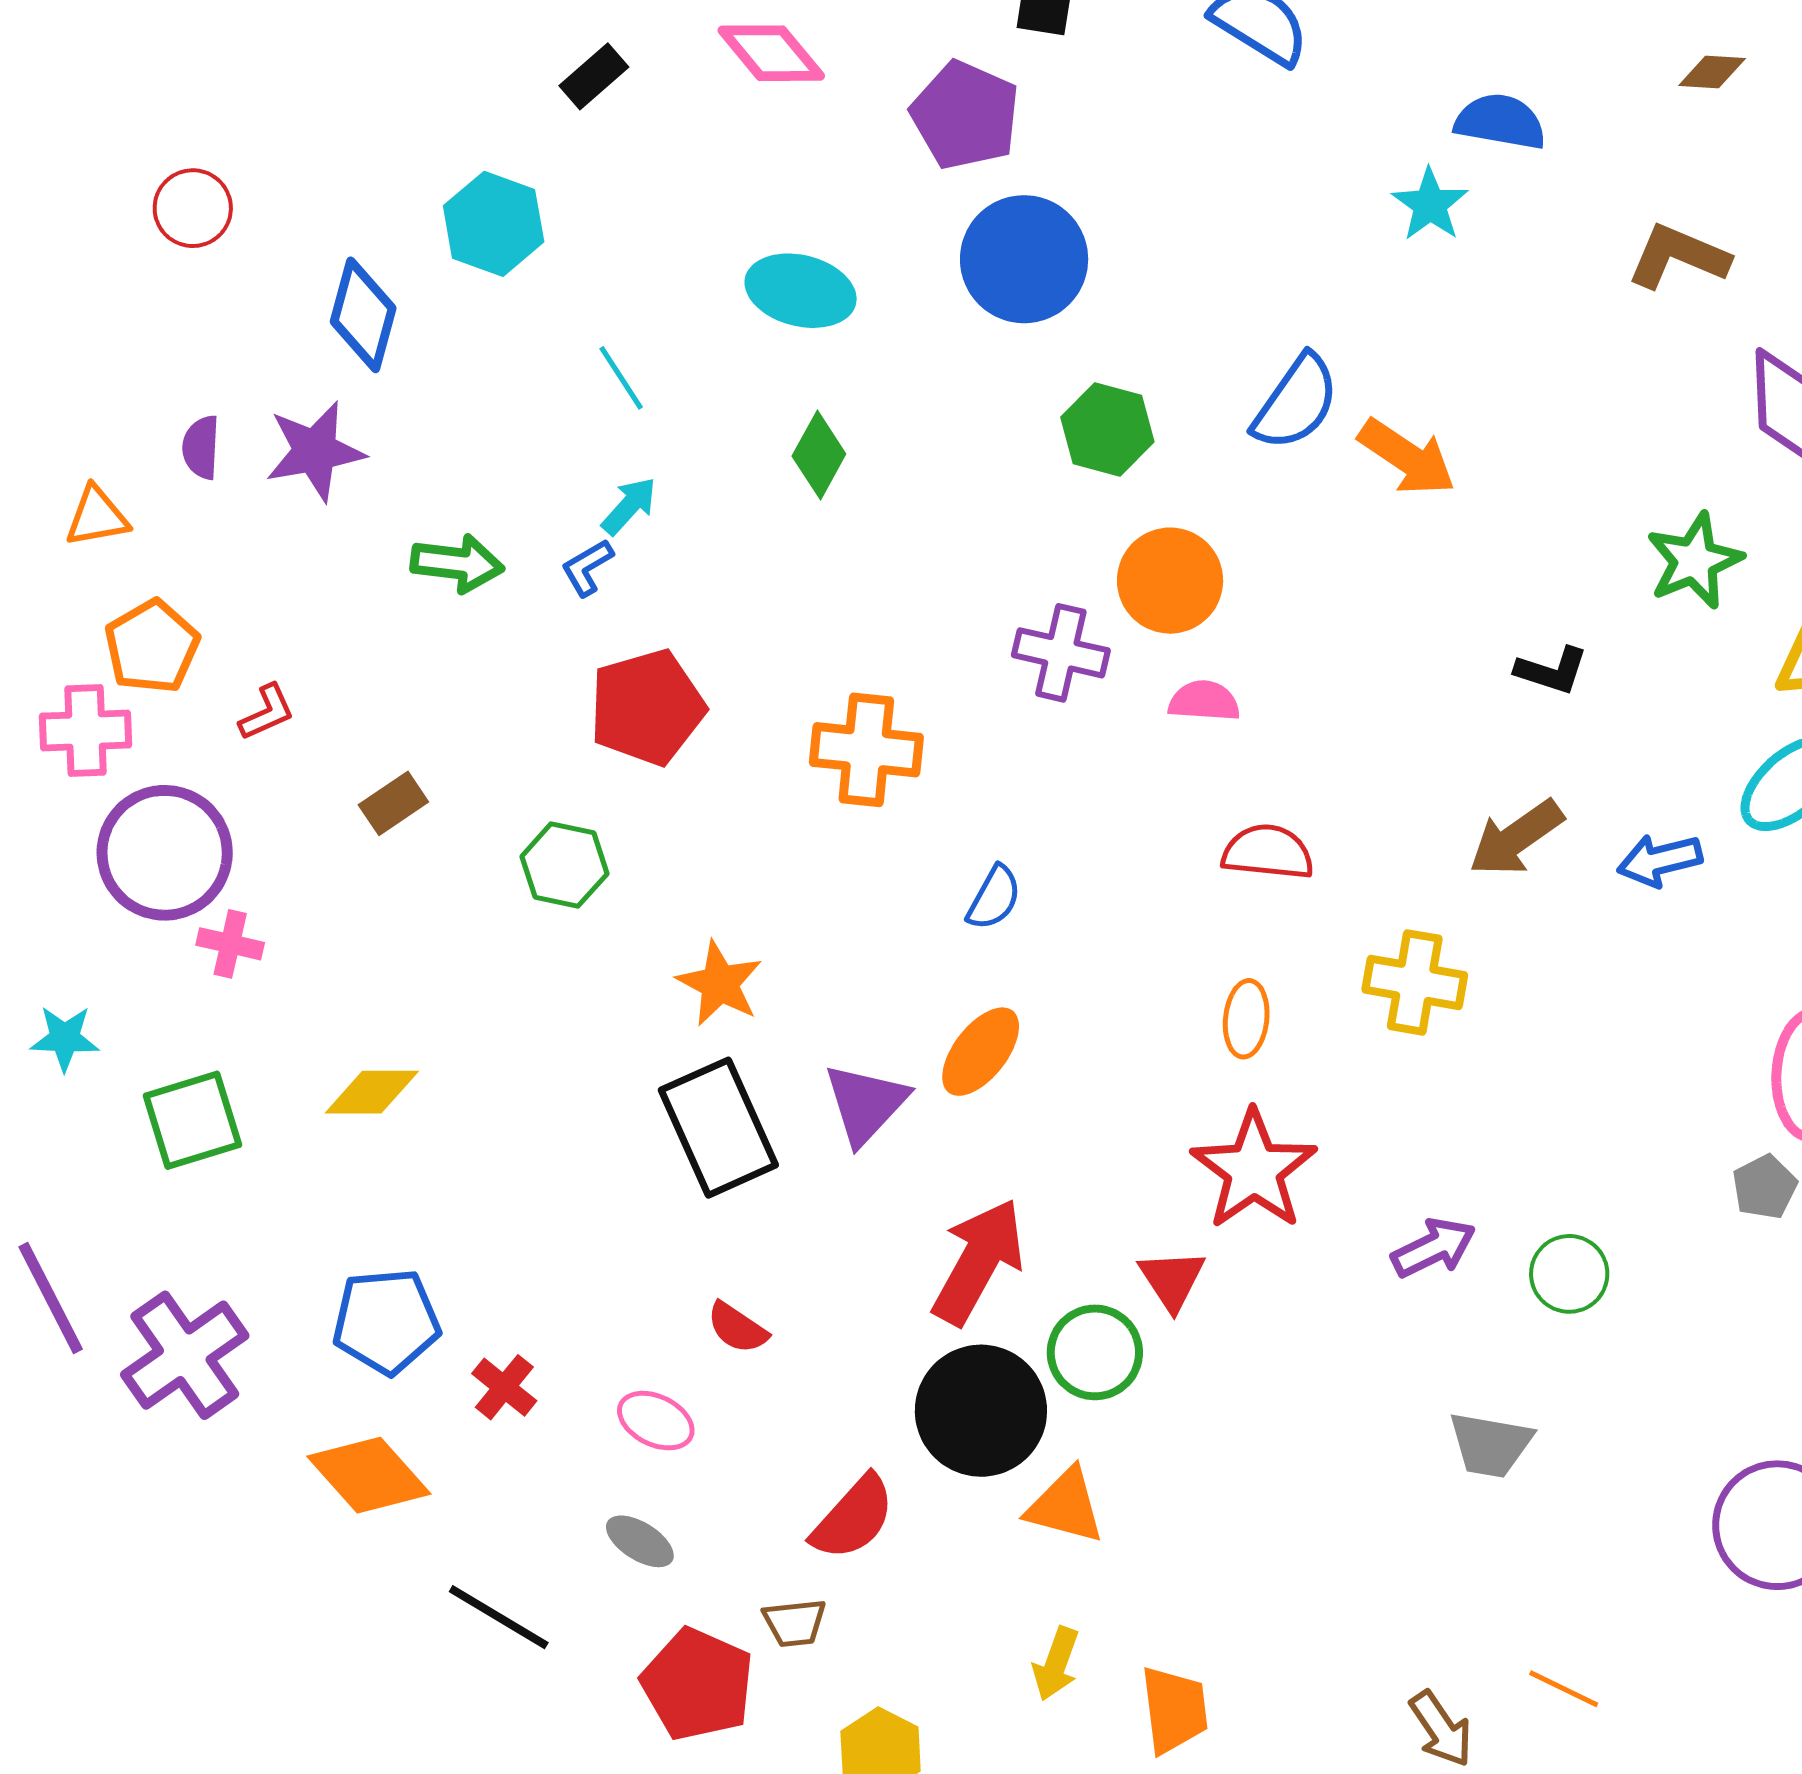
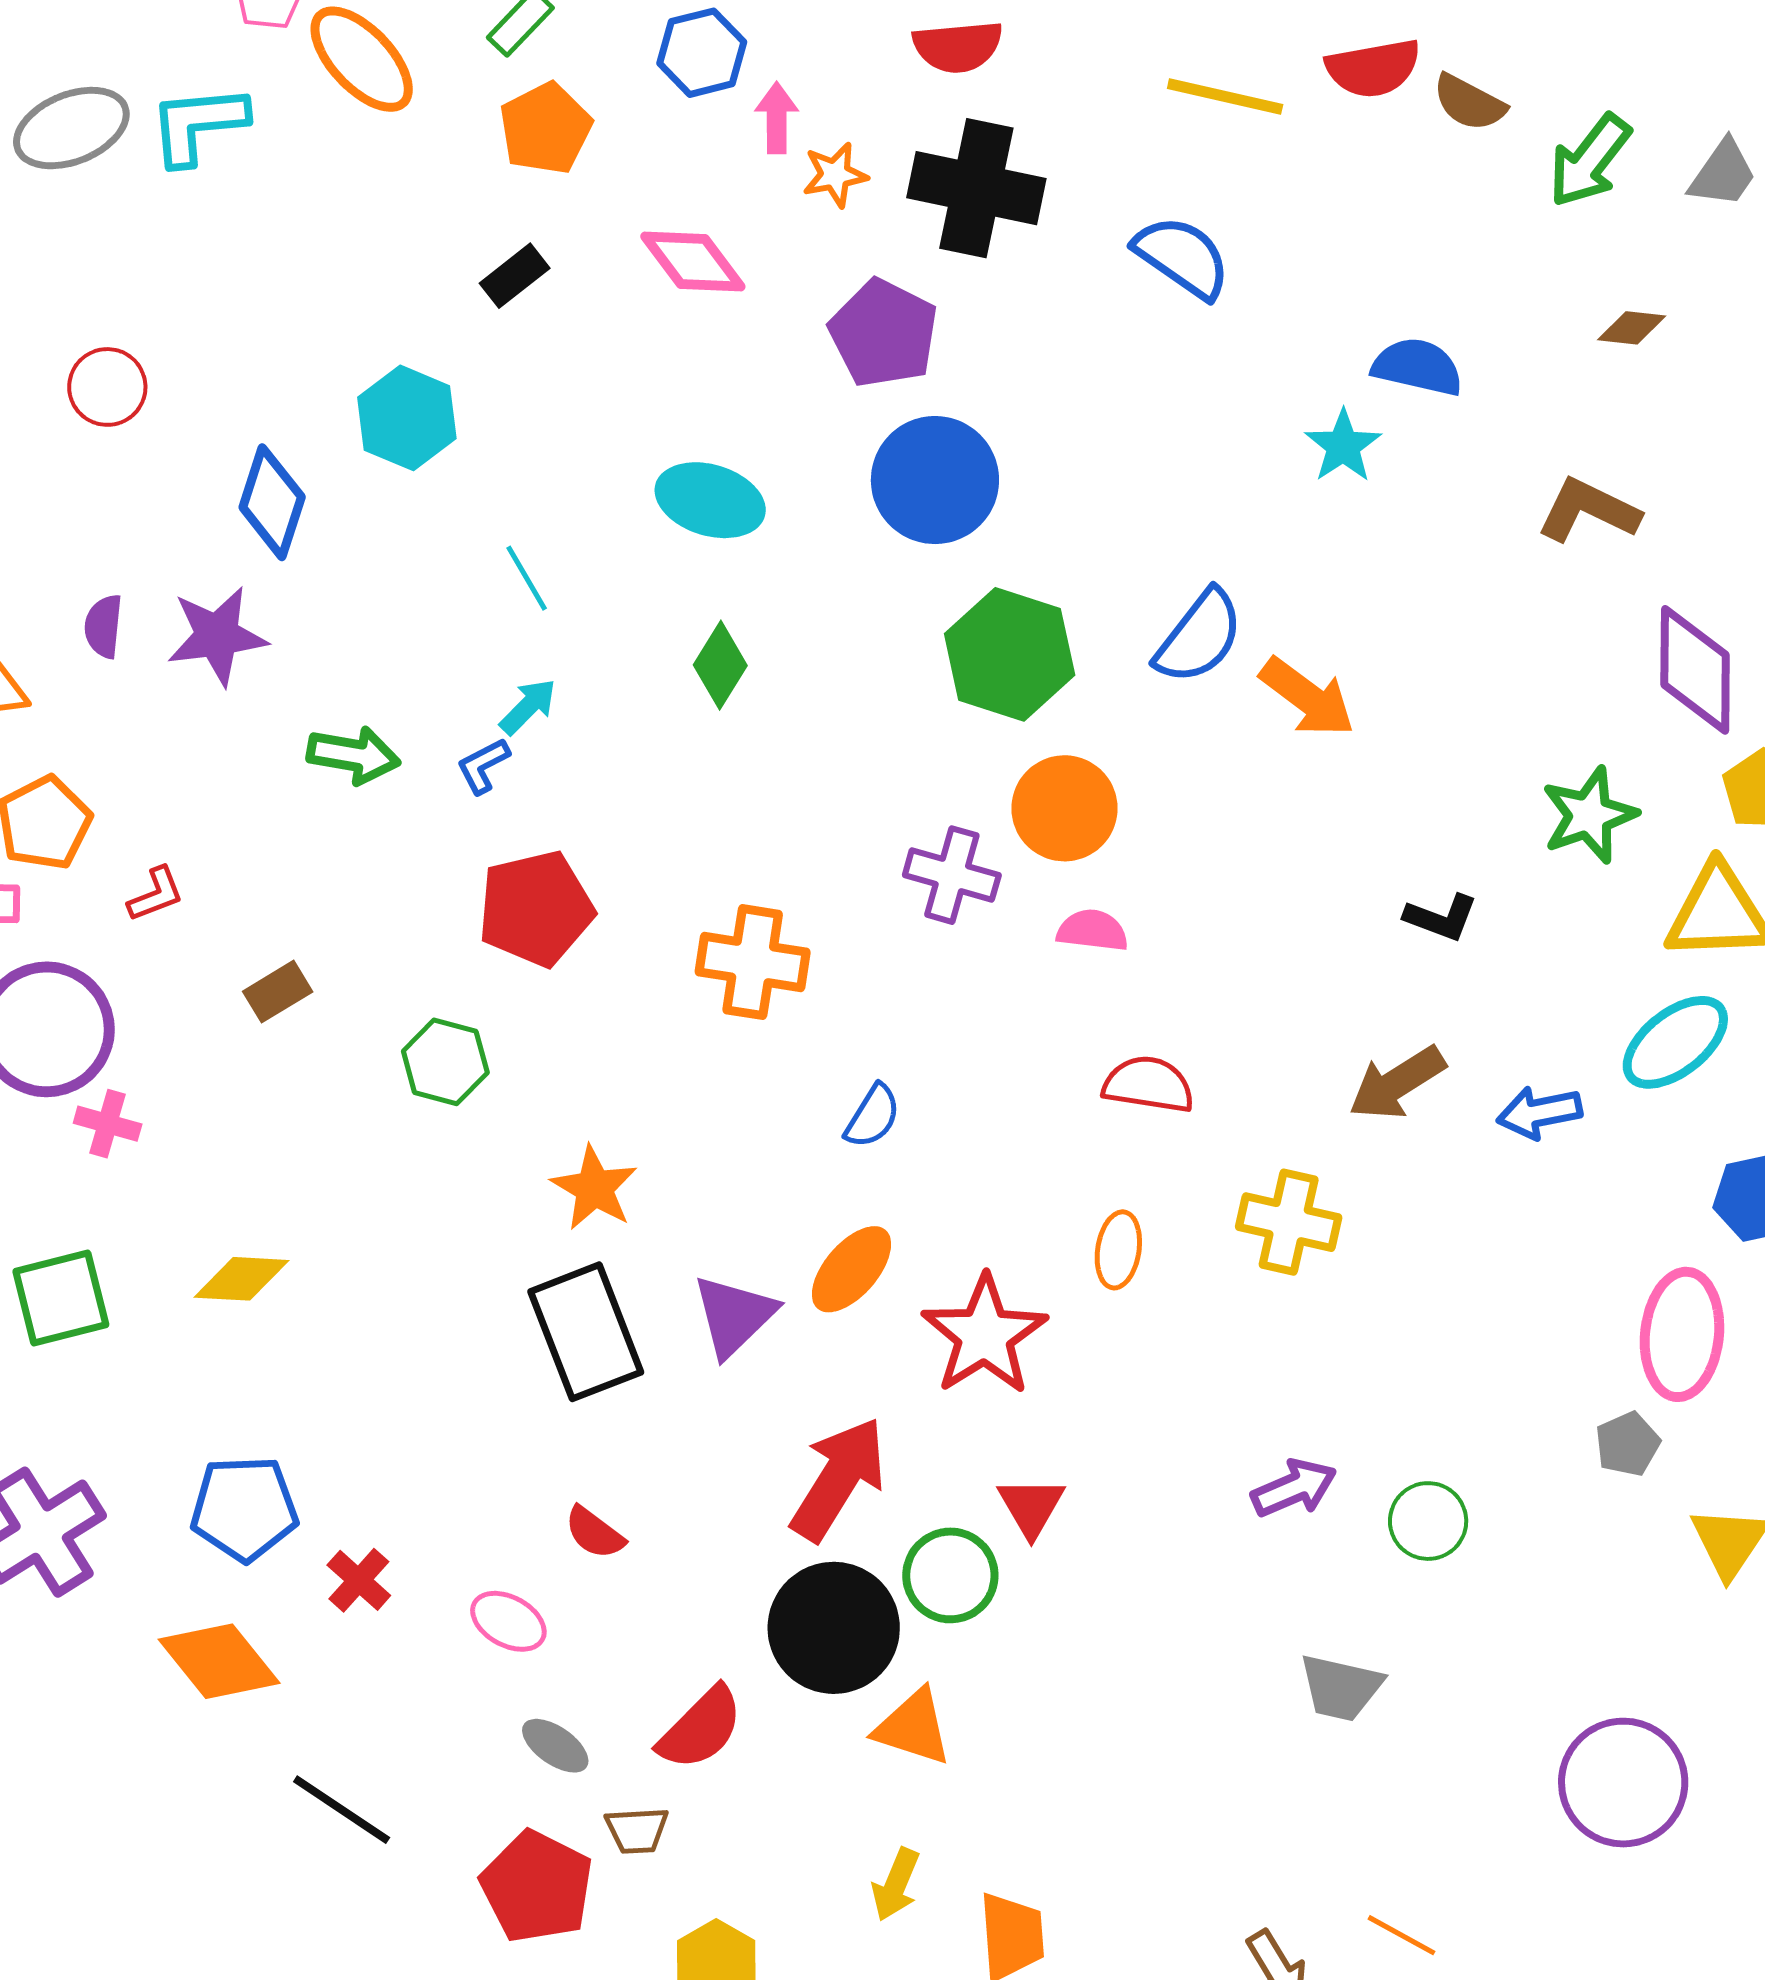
green hexagon: (1107, 430) -> (1010, 654), size x1.4
red star: (1254, 1170) -> (984, 1335), moved
gray ellipse: (640, 1541) -> (555, 1746), moved

